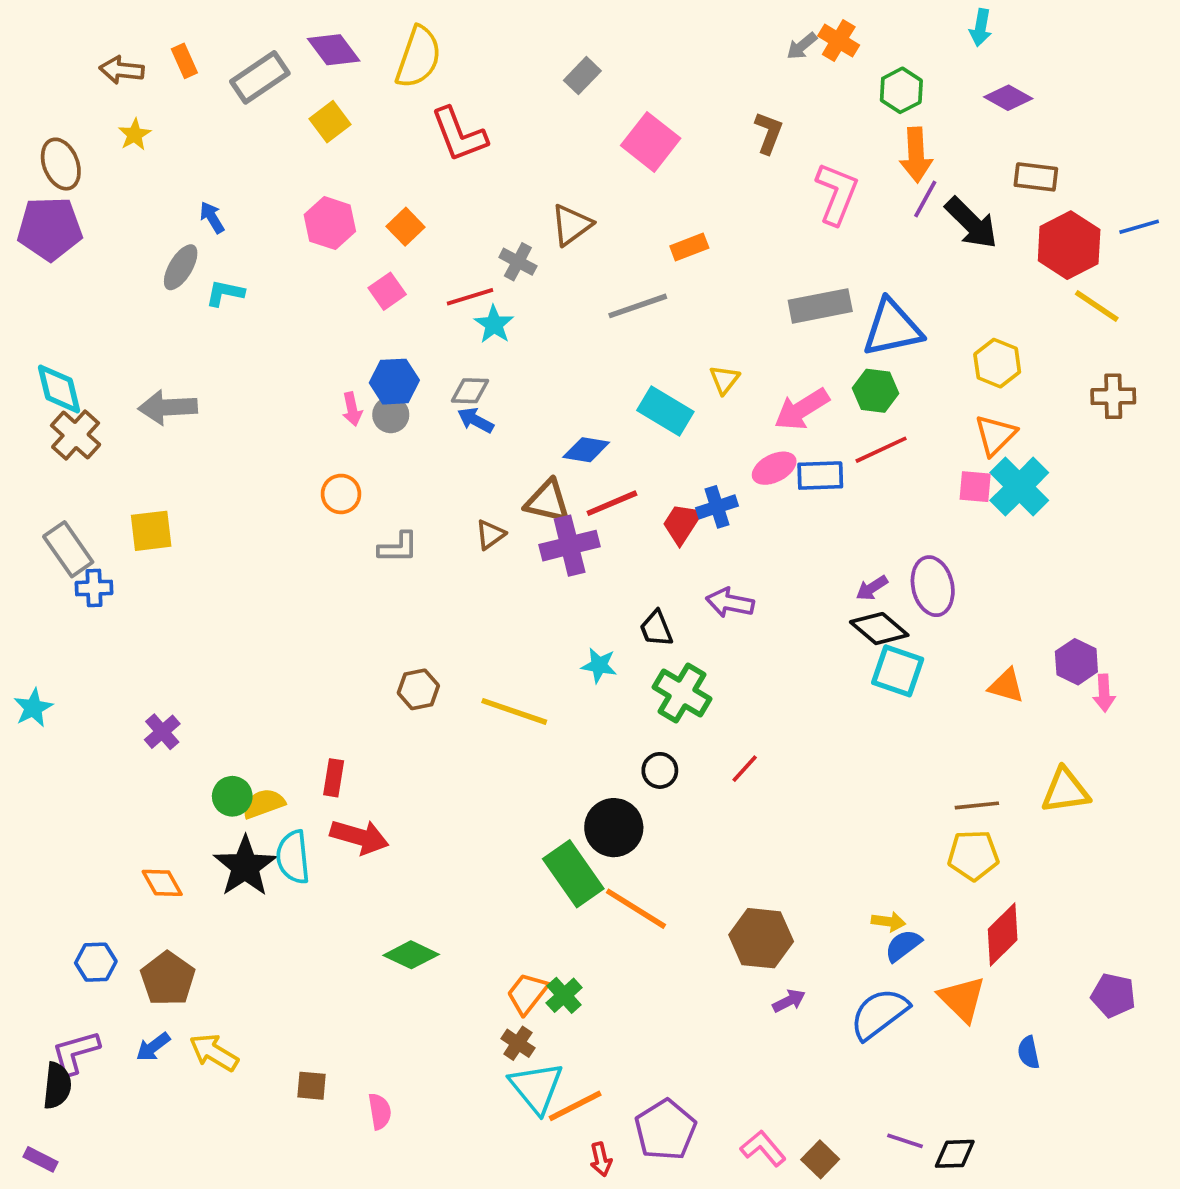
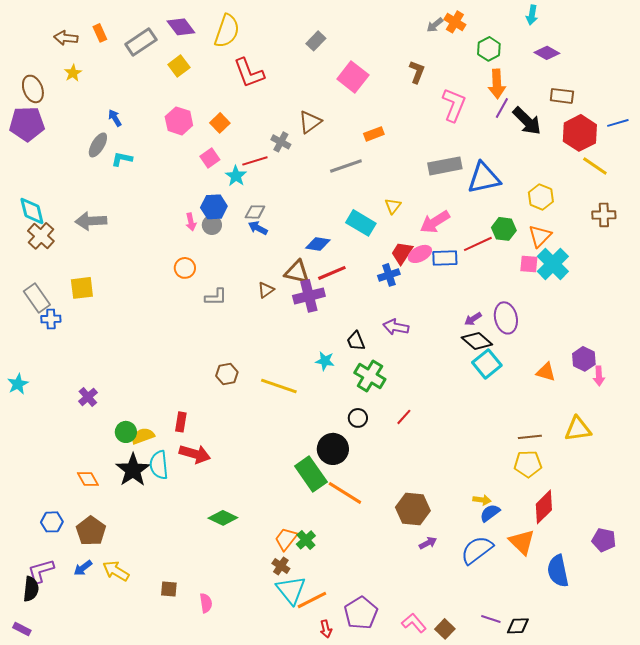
cyan star: (494, 324) -> (236, 176), moved
green hexagon: (876, 391) -> (504, 229), moved
red trapezoid: (682, 523) -> (402, 253), moved
cyan square: (898, 671) -> (487, 364), turned 32
blue semicircle: (1028, 1052) -> (558, 571), size x1.8

